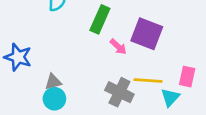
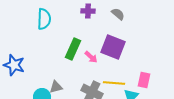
green rectangle: (100, 19) -> (73, 49), moved
gray triangle: (53, 82) -> (56, 87), moved

